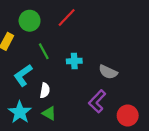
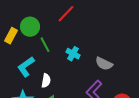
green circle: (30, 21) -> (30, 27), moved
cyan cross: (74, 61) -> (73, 54), turned 32

